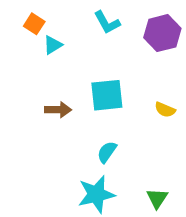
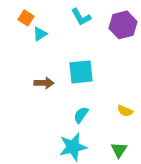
yellow semicircle: (165, 110) -> (125, 111), moved

